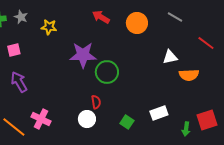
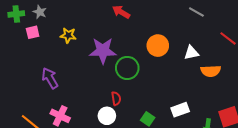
orange circle: (137, 23) -> (158, 46), moved
yellow star: (49, 27) -> (68, 35), moved
pink square: (14, 50) -> (33, 32), moved
purple arrow: (19, 82) -> (50, 78), moved

